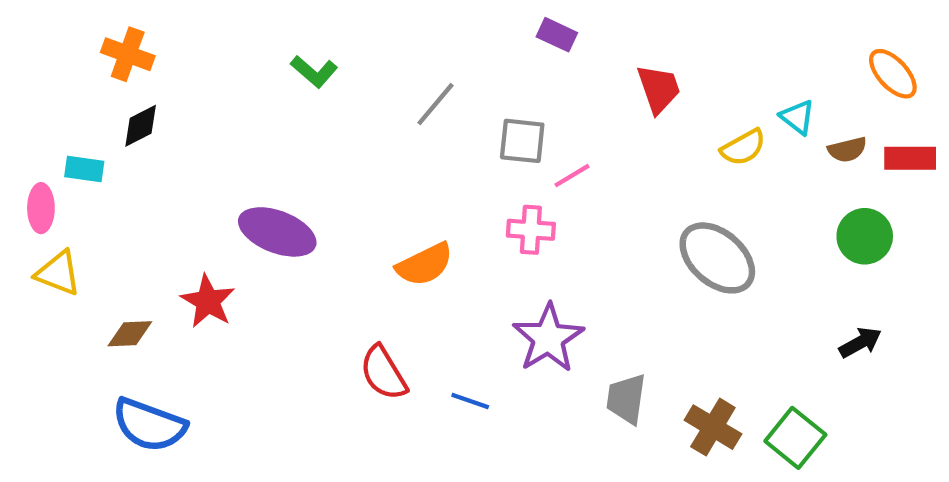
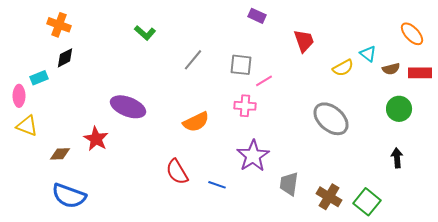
gray line: (435, 104) -> (193, 60), moved
cyan rectangle: (84, 169) -> (39, 78), turned -30
black arrow: (860, 342) -> (397, 158), turned -66

